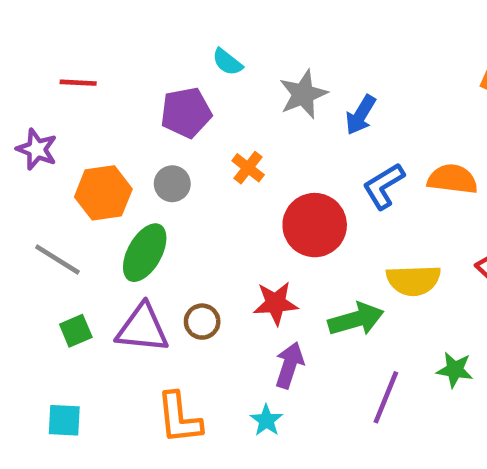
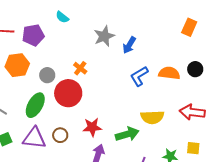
cyan semicircle: (227, 62) -> (62, 17), moved
purple pentagon: (186, 113) -> (33, 35), moved
orange hexagon: (103, 193) -> (17, 65), moved
red circle: (315, 225) -> (68, 93), moved

